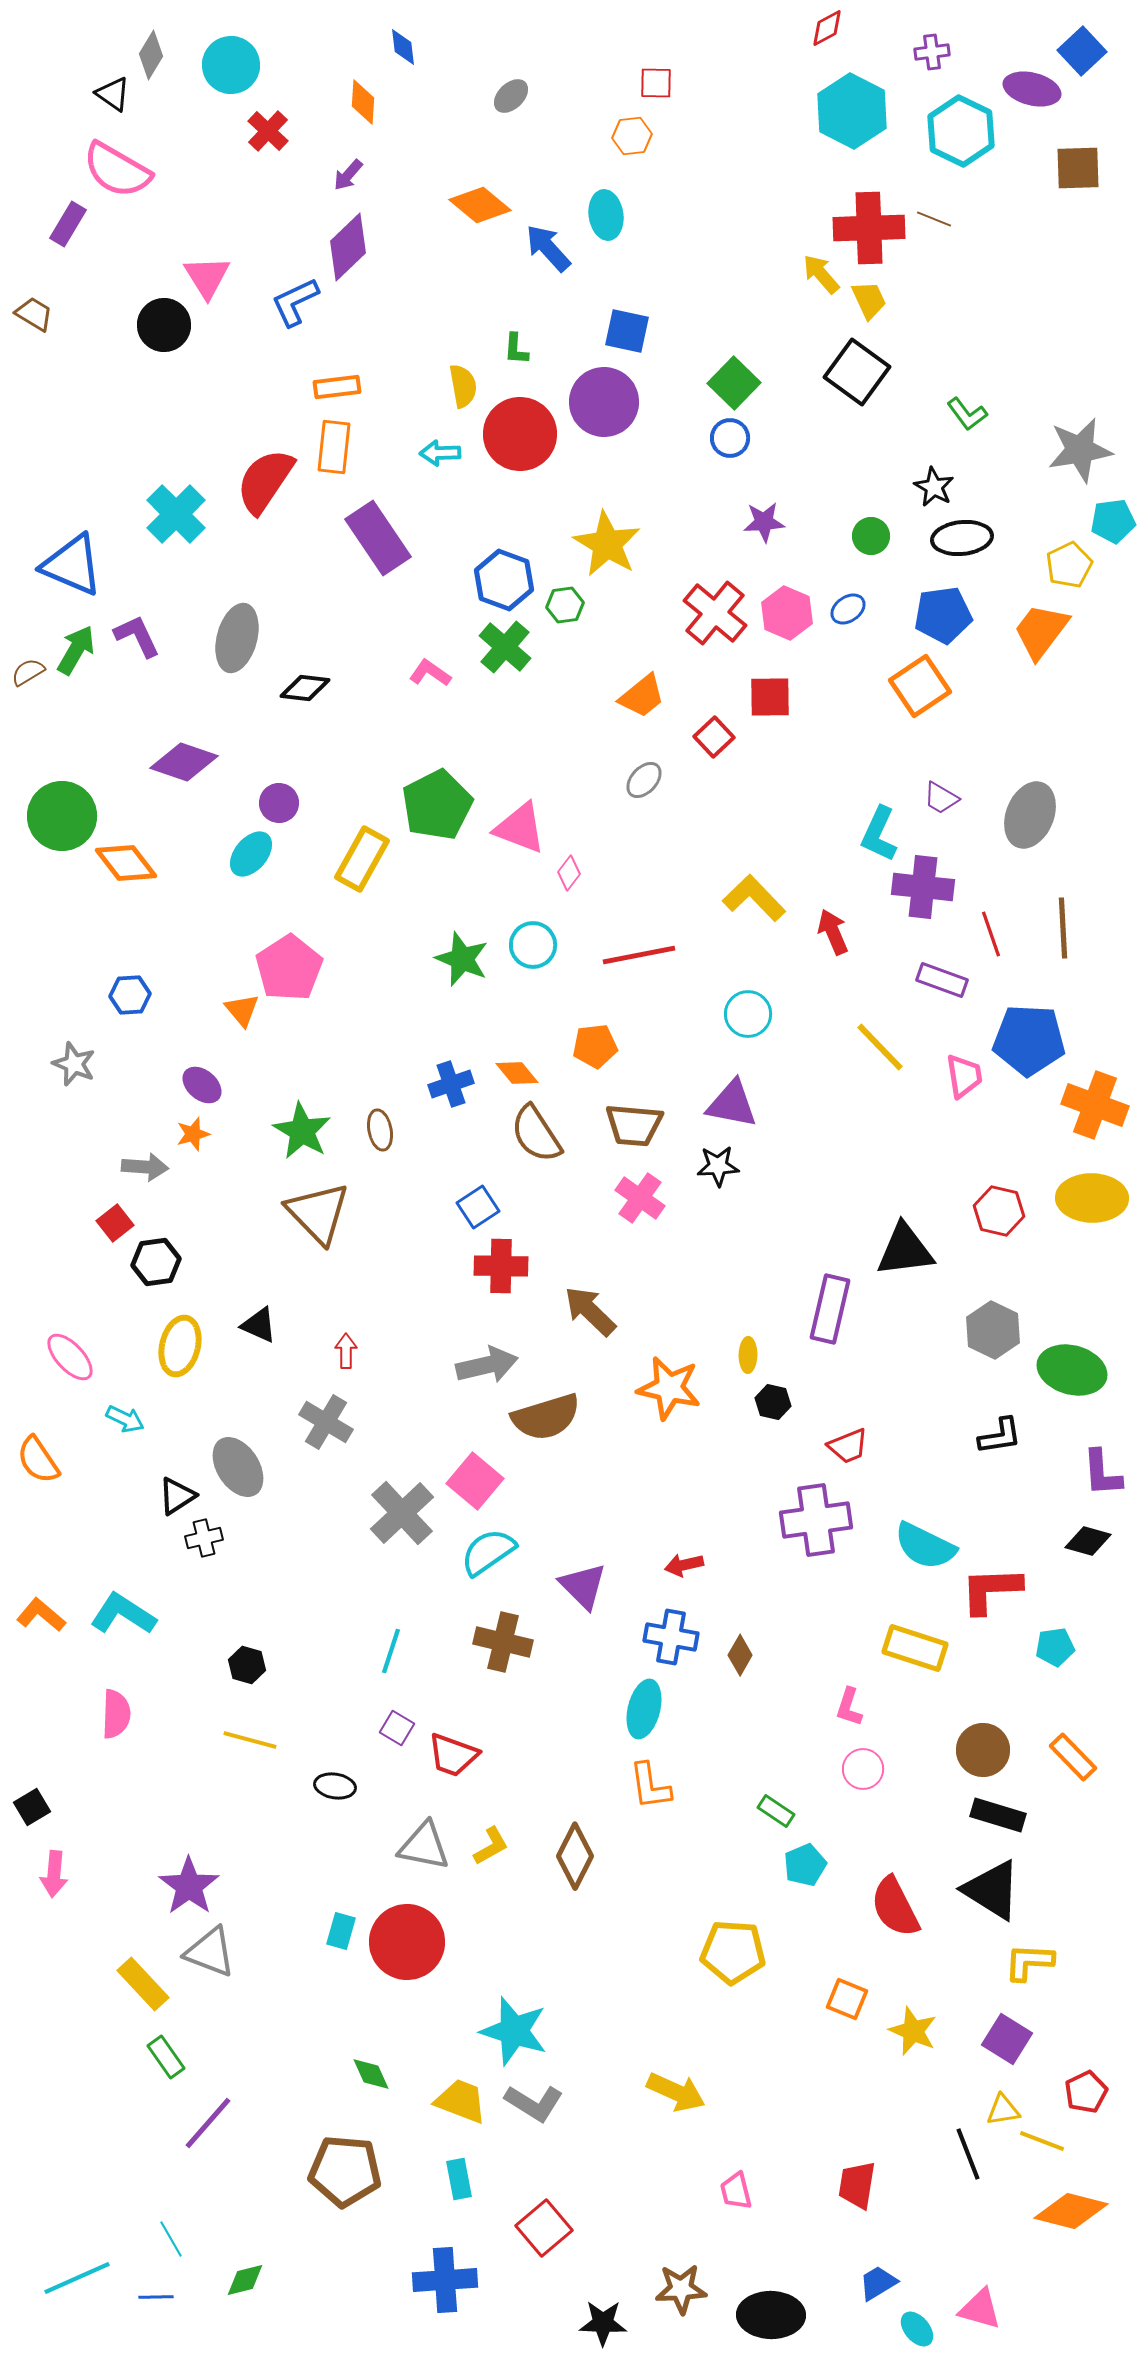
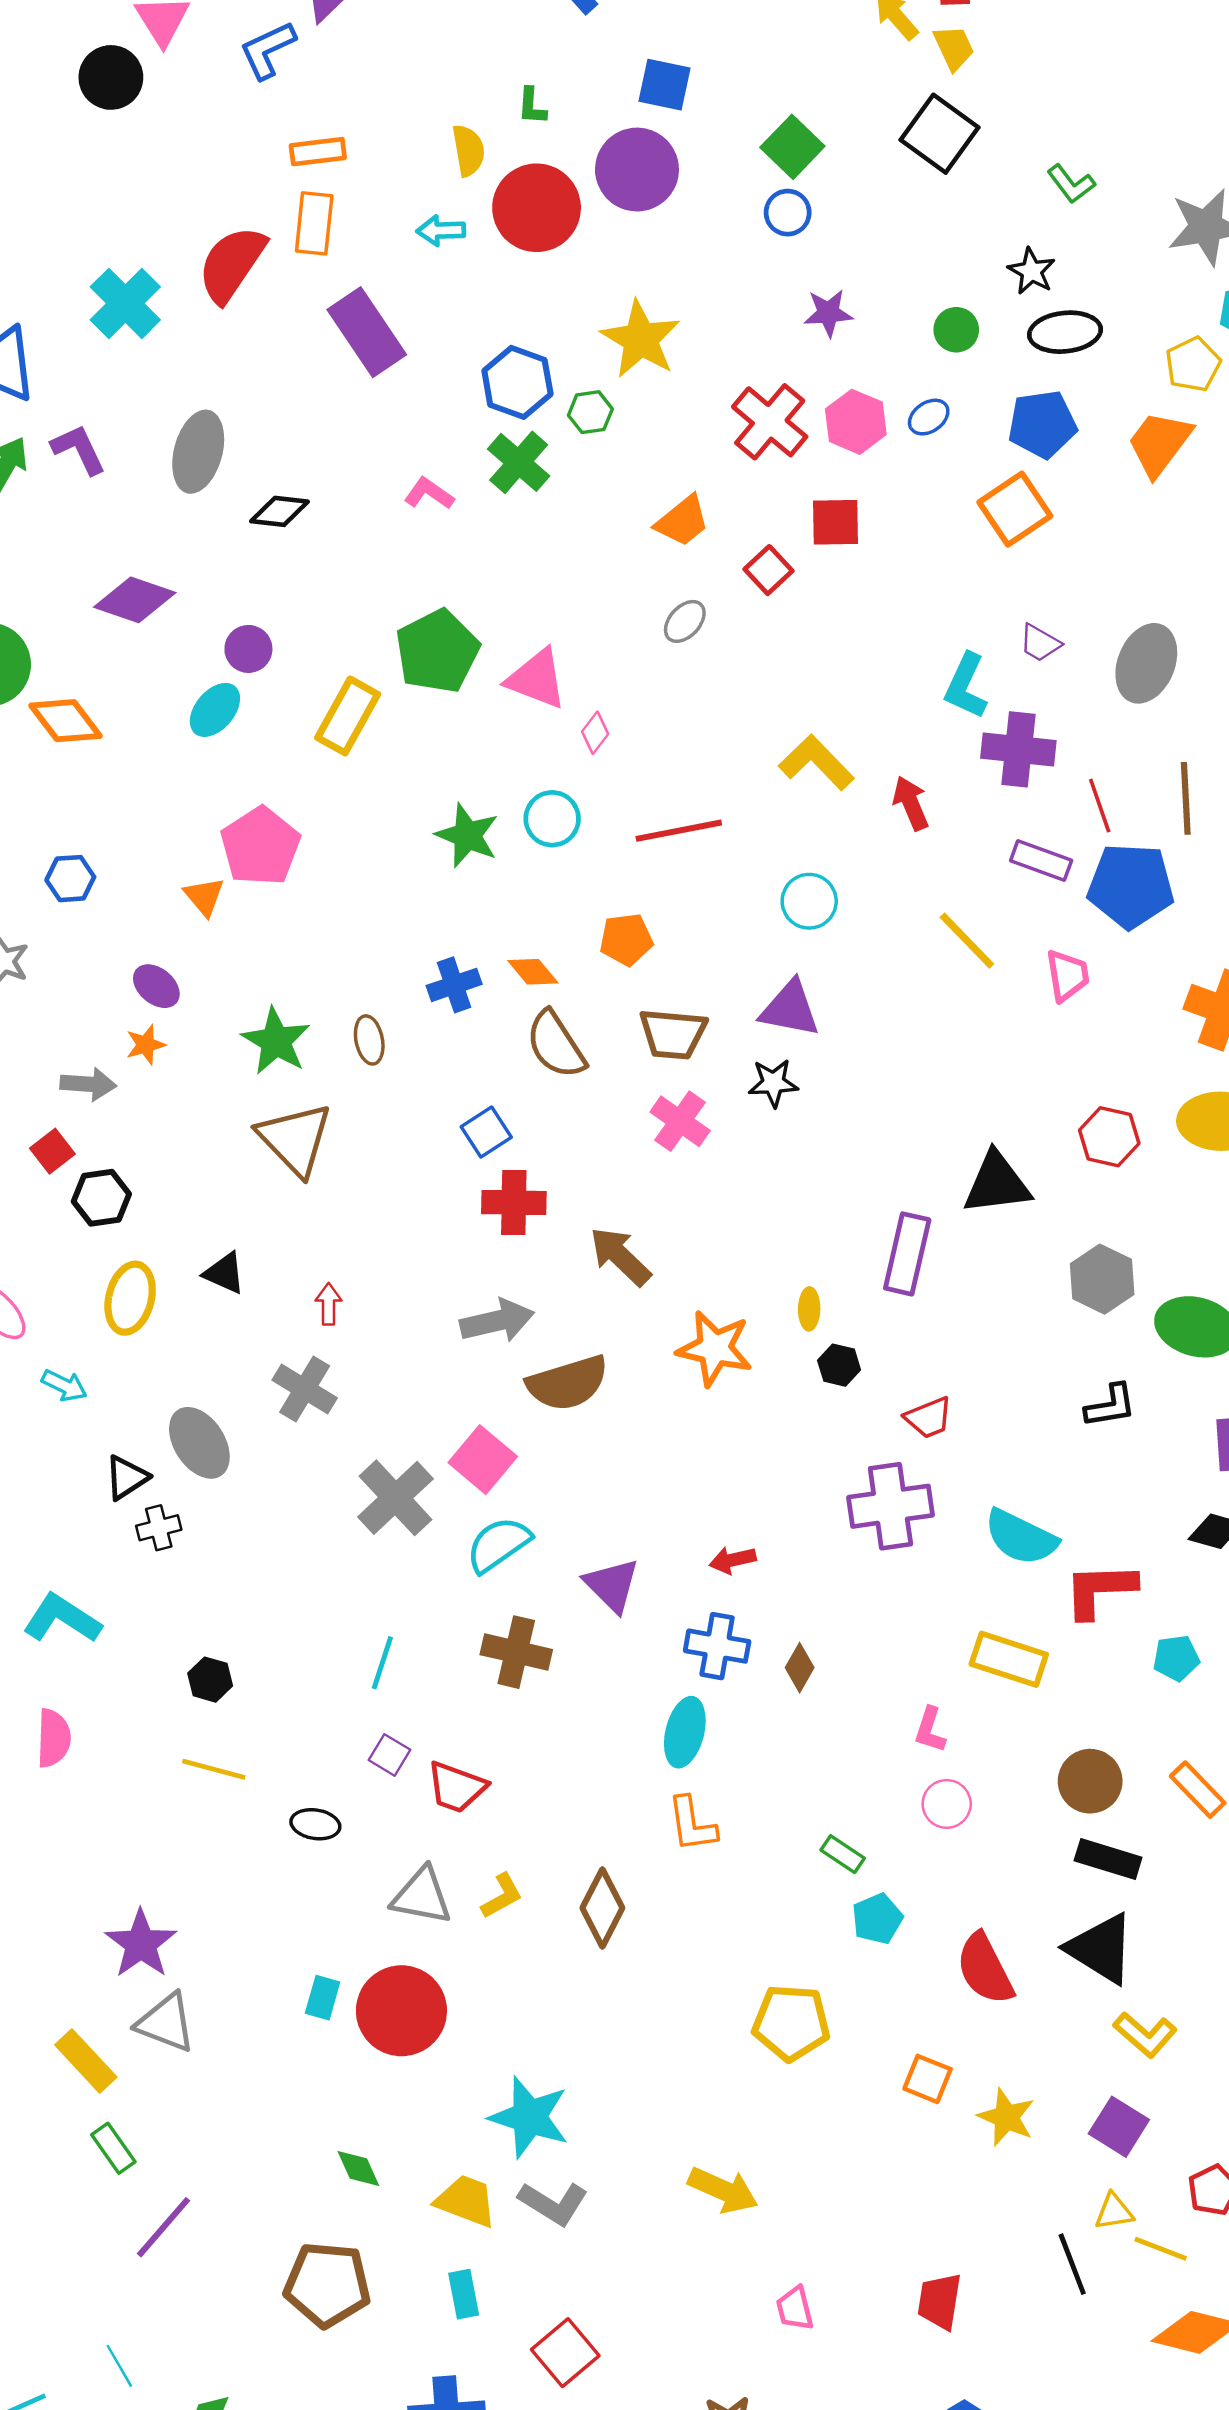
blue pentagon: (1029, 1040) -> (1131, 886), moved
yellow L-shape: (1029, 1962) -> (1145, 2035), turned -142

